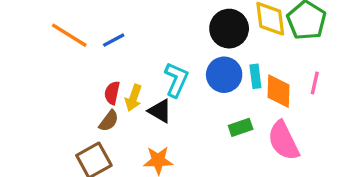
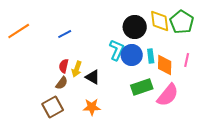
orange line: (69, 35) -> (19, 31), moved, turned -65
cyan L-shape: (176, 80) -> (117, 50), moved
green rectangle: (241, 127) -> (142, 87), size x1.5
pink semicircle: (283, 141) -> (168, 95), turned -115

